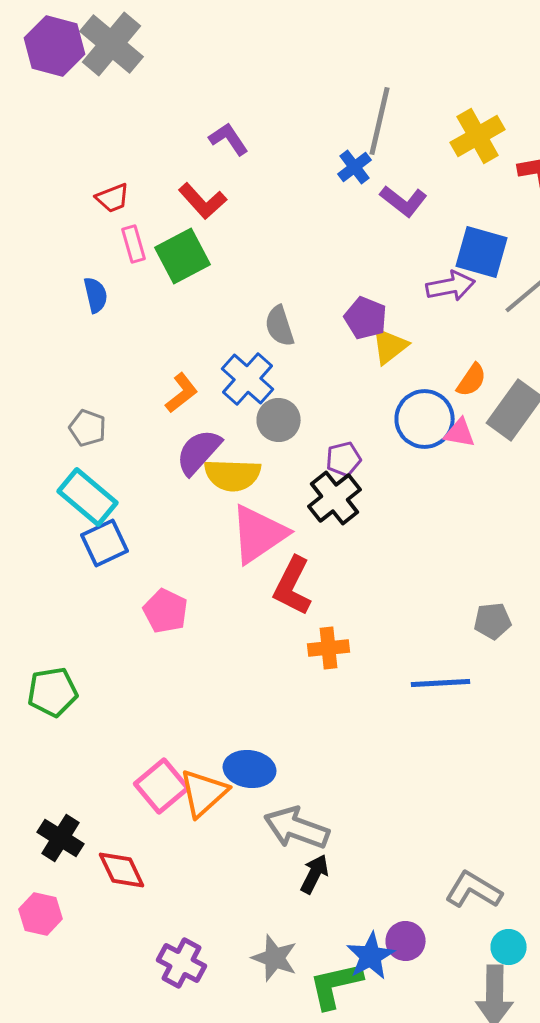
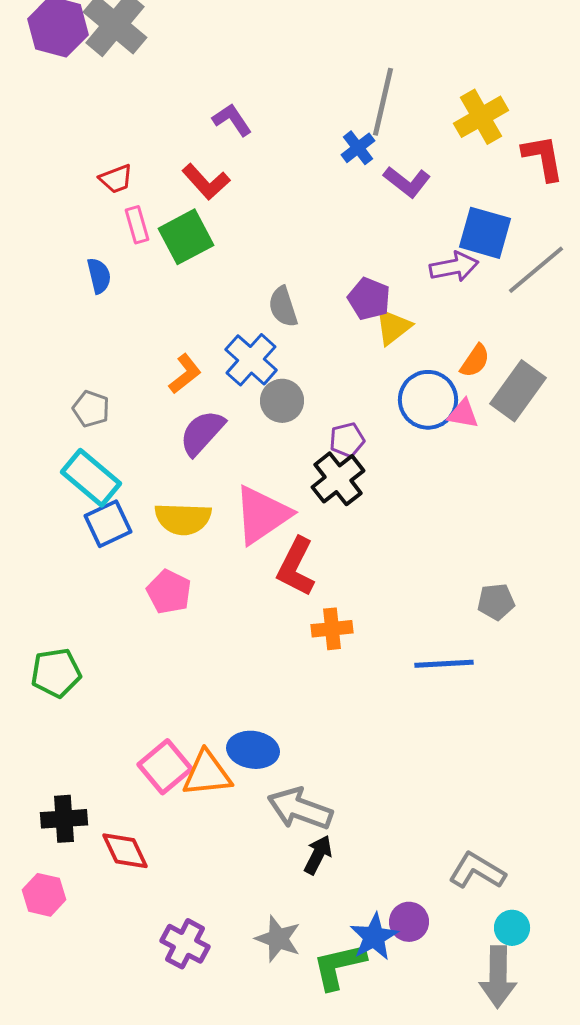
yellow semicircle: (233, 475) -> (183, 519), moved
orange triangle: (204, 793) -> (207, 774), turned 36
black cross: (61, 838) -> (64, 819), turned -36

